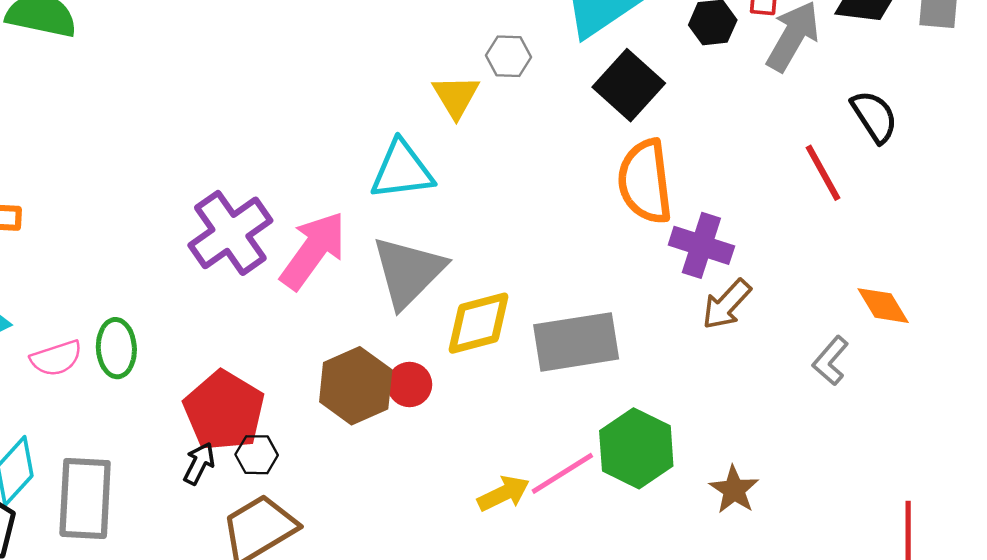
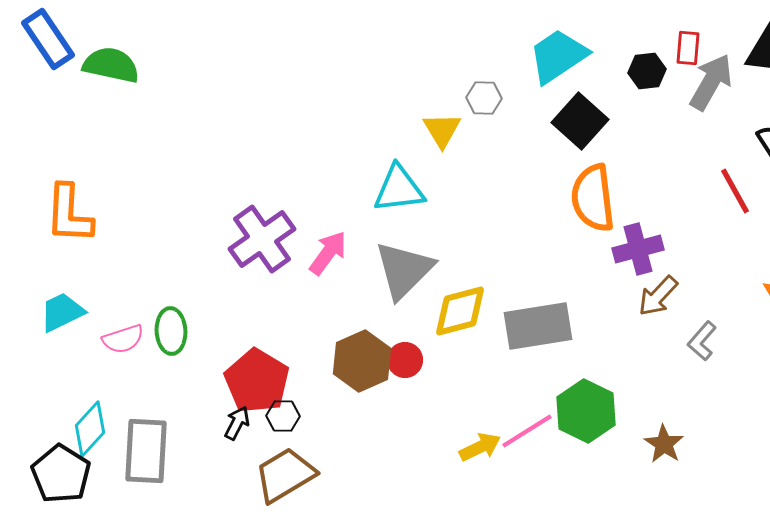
purple cross: (701, 245) -> (638, 249), turned -33
pink arrow: (313, 250) -> (328, 253), size x0.7
gray L-shape: (830, 361) -> (702, 341), moved

